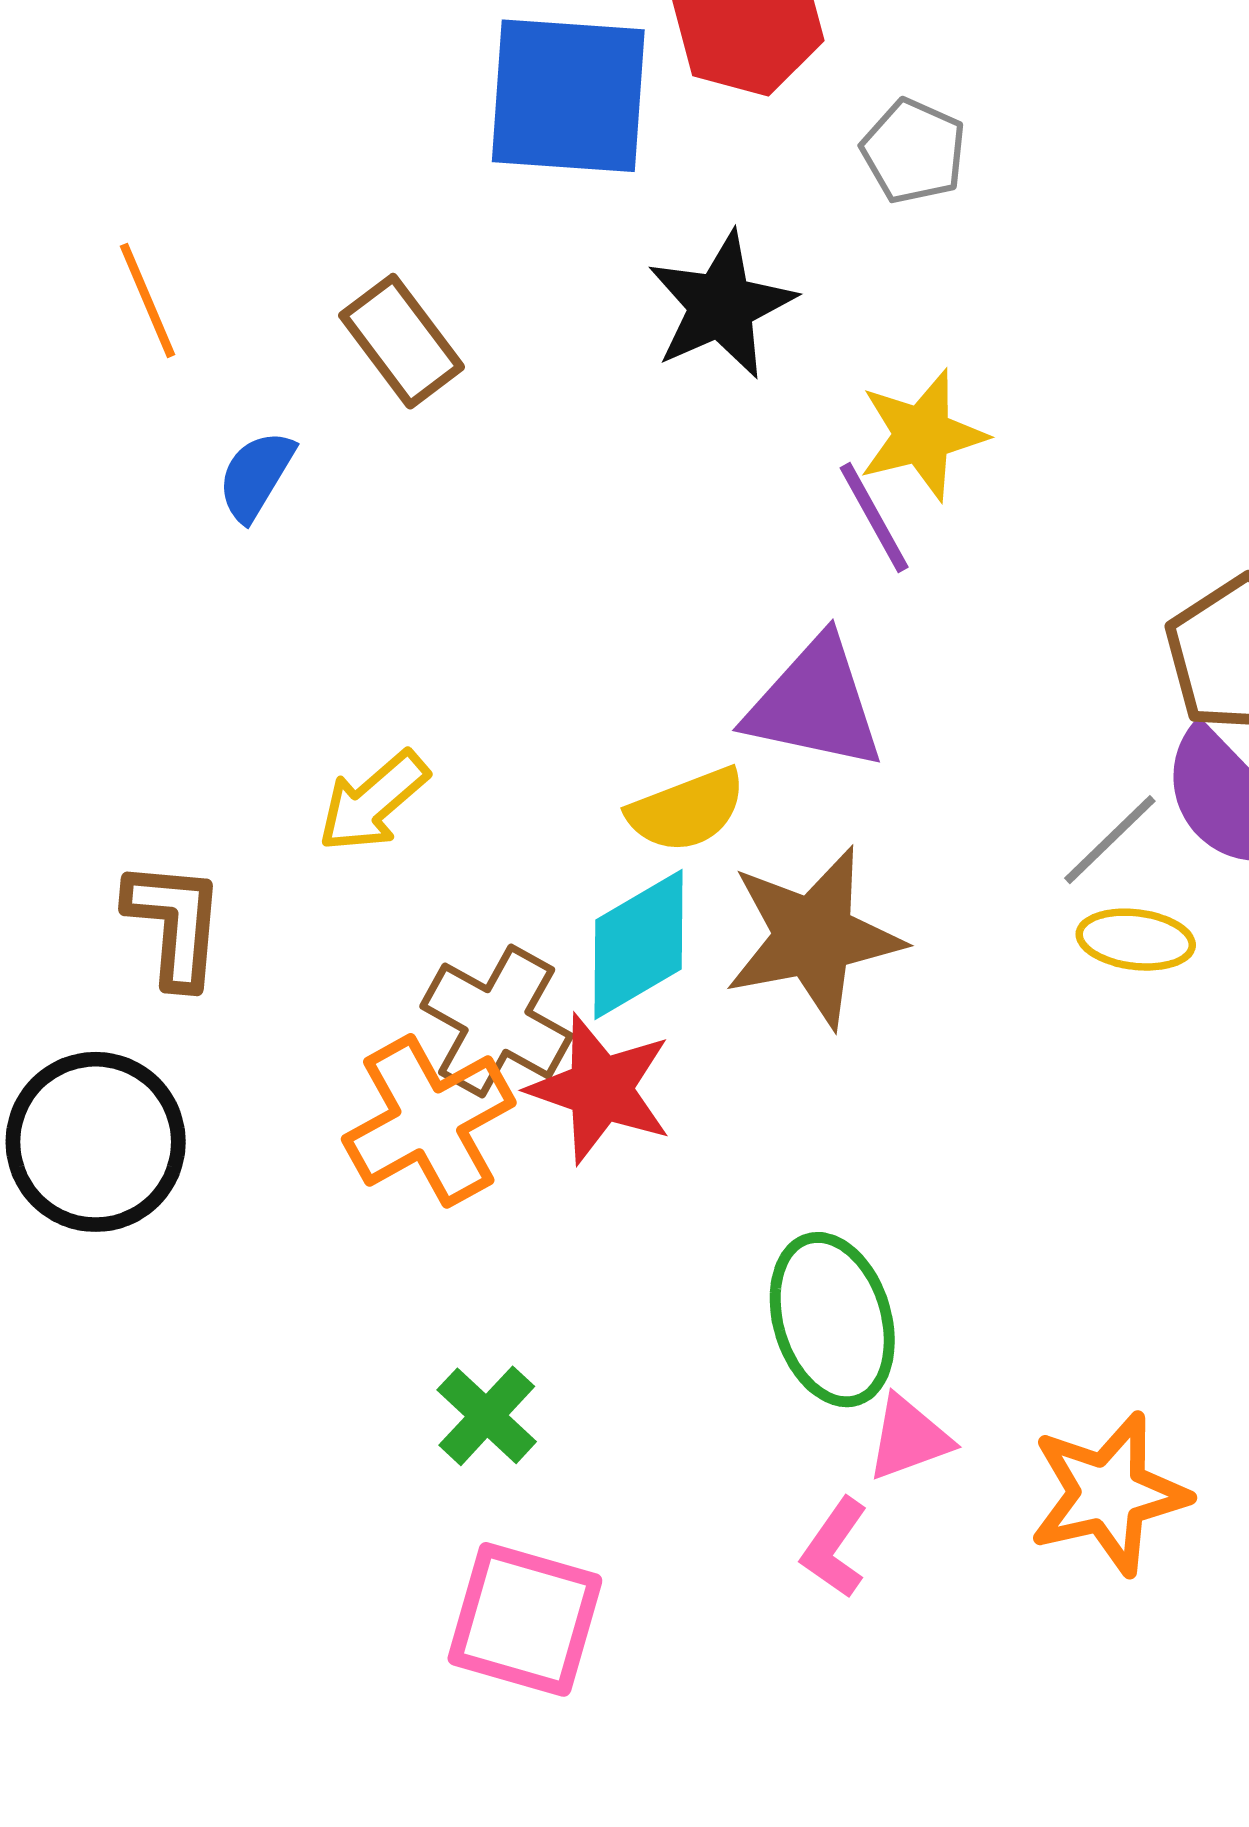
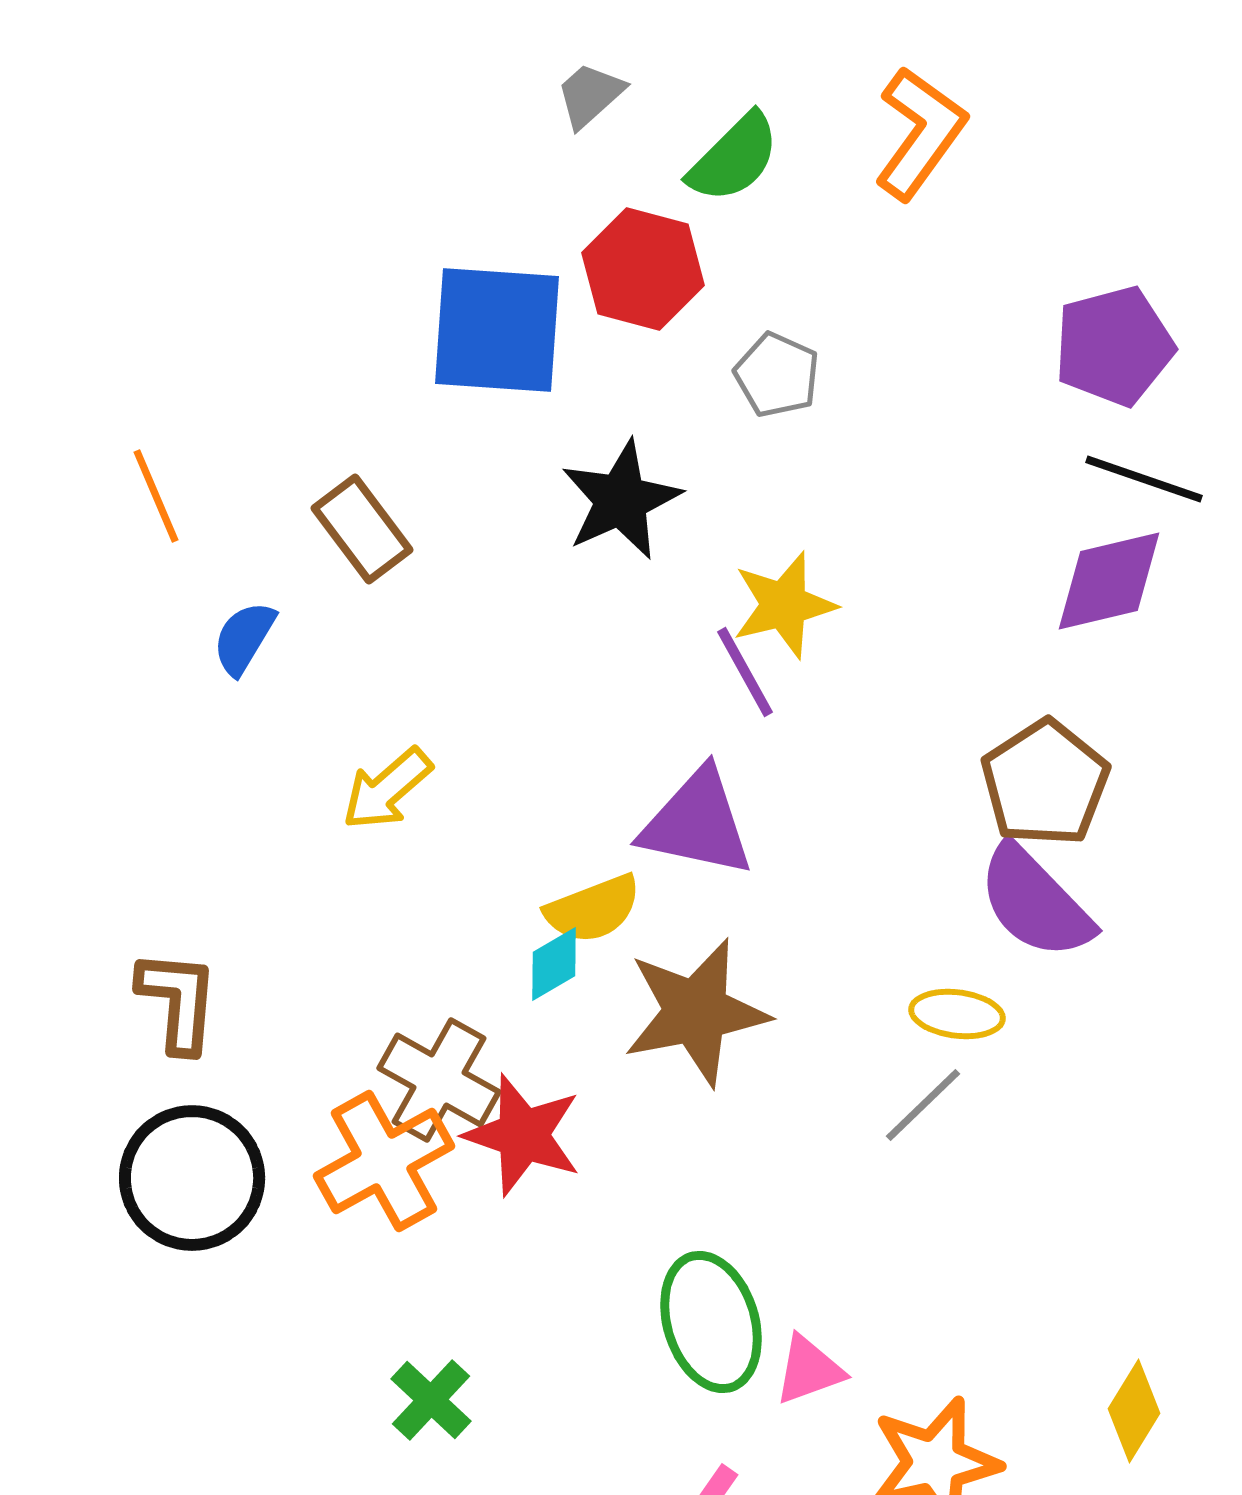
yellow arrow: (373, 801) -> (387, 789), moved
gray line: (1110, 840) -> (923, 1105), moved
cyan diamond: (638, 945) -> (554, 964), moved, size x0.6
black circle: (96, 1142) -> (192, 1178), moved
pink triangle: (909, 1438) -> (809, 1370), moved

